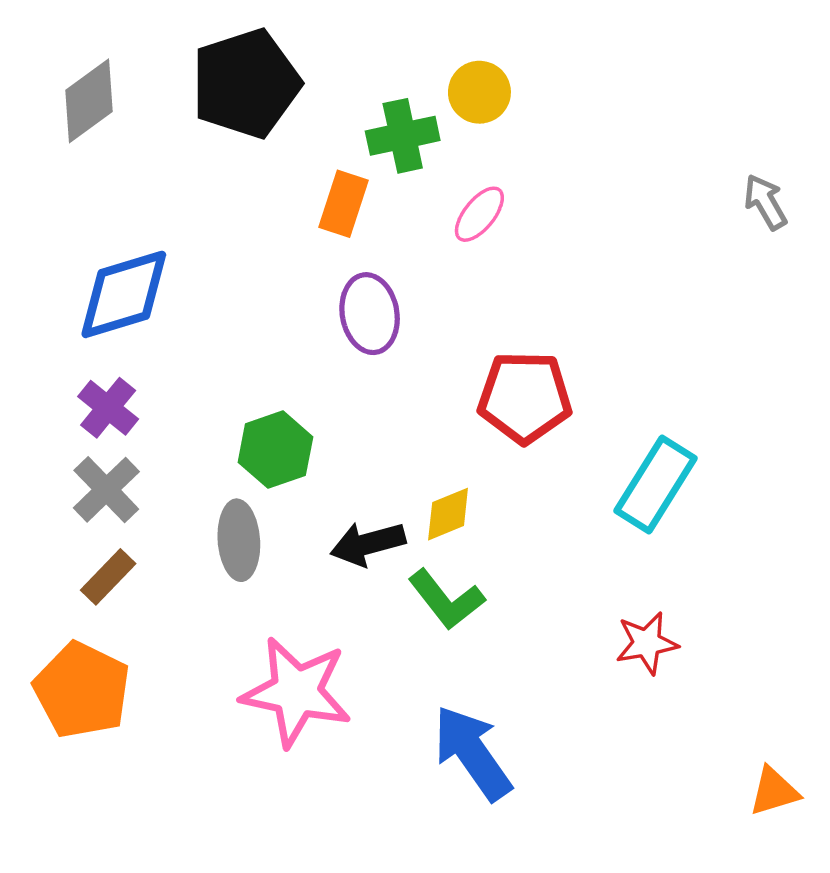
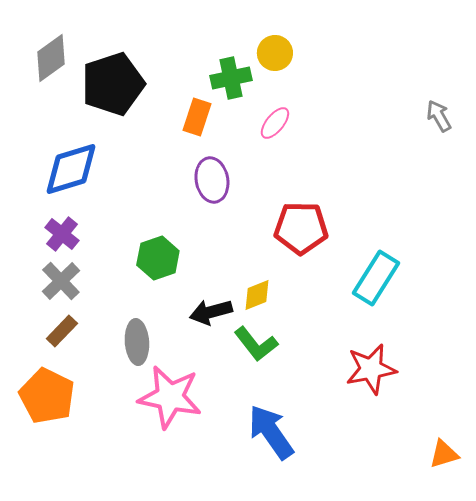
black pentagon: (246, 83) -> (113, 84), moved
gray ellipse: (239, 540) -> (137, 342), moved
red star: (647, 643) -> (371, 369), size x1.4

